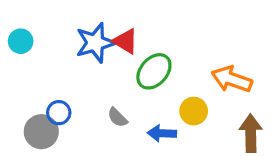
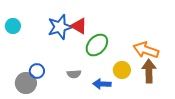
gray semicircle: (117, 117) -> (74, 74), turned -48
brown arrow: (251, 133) -> (149, 71), moved

